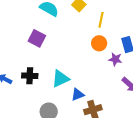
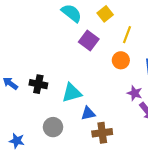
purple square: (37, 38) -> (89, 40), moved
purple star: (115, 59) -> (135, 93), moved

